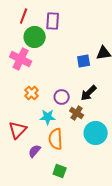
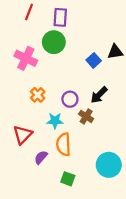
green circle: (35, 37) -> (54, 42), moved
blue square: (84, 61) -> (94, 60), turned -32
cyan circle: (96, 133) -> (109, 165), moved

